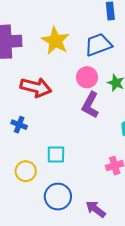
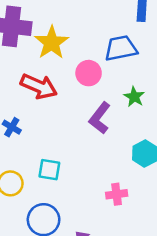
yellow star: (55, 41) -> (52, 43), moved
pink circle: (87, 77) -> (89, 73), moved

